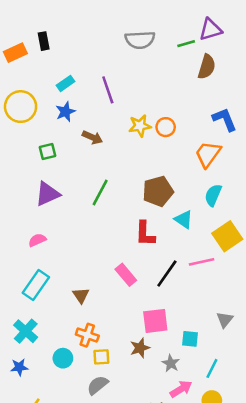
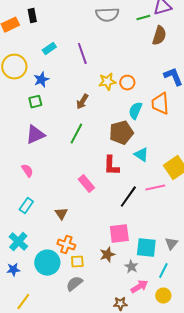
blue star: (65, 112) -> (41, 80), moved
brown arrow: (92, 137) -> (82, 102), moved, turned 98
orange trapezoid: (208, 154) -> (160, 104), turned -40
cyan semicircle: (213, 195) -> (135, 111), moved
pink semicircle: (37, 240) -> (27, 171), turned 80
pink rectangle: (126, 275) -> (86, 184), moved
cyan rectangle: (36, 285) -> (26, 206), size x0.7
gray triangle: (225, 320) -> (171, 244), moved
cyan square: (190, 339) -> (146, 248), size x1.5
cyan circle: (63, 358) -> (47, 263), size x1.6

